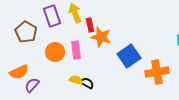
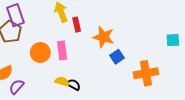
purple rectangle: (52, 16) -> (15, 15), moved
orange star: (101, 37) -> (103, 37), moved
blue square: (129, 56) -> (117, 57), size x0.6

